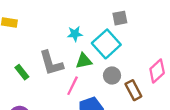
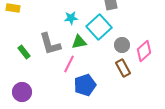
gray circle: (112, 75) -> (122, 45), moved

